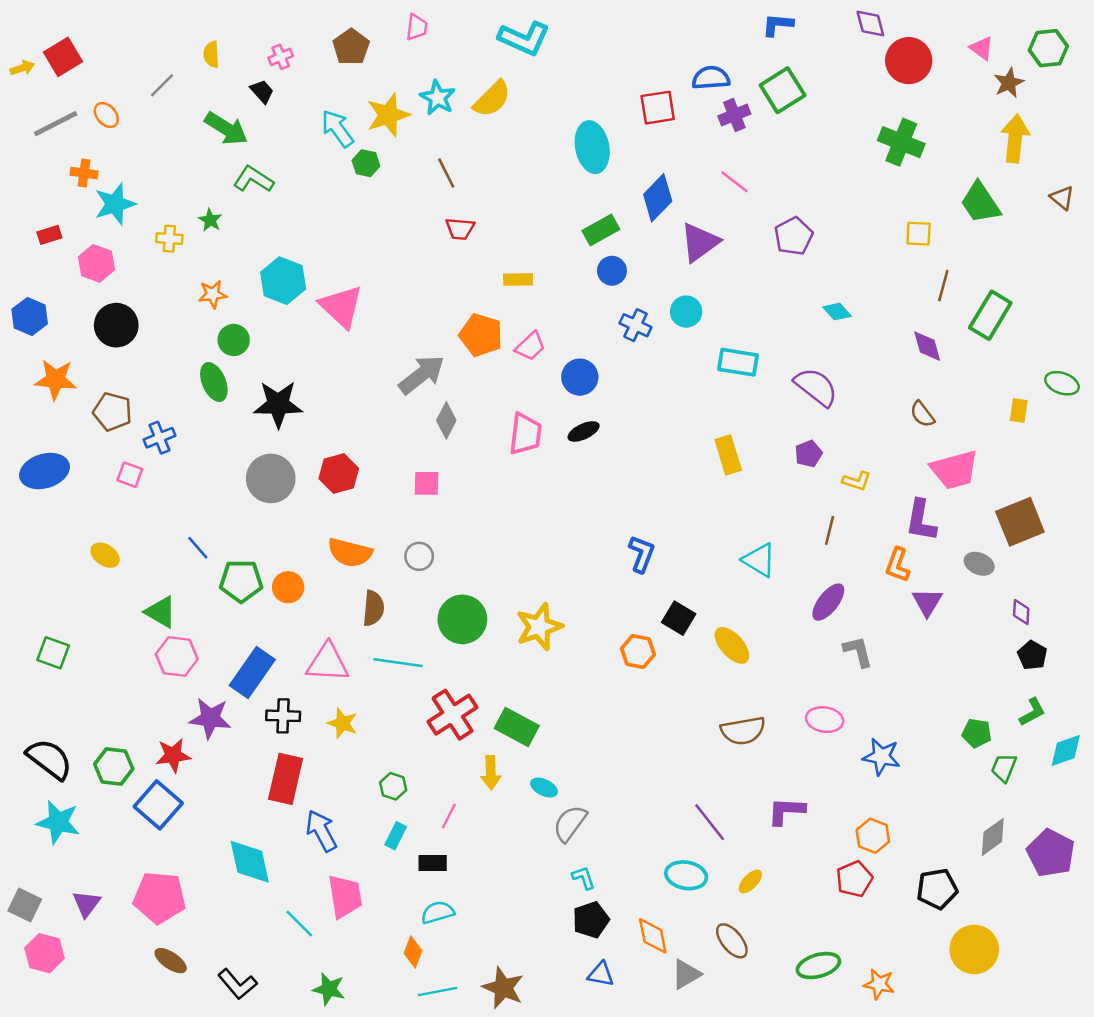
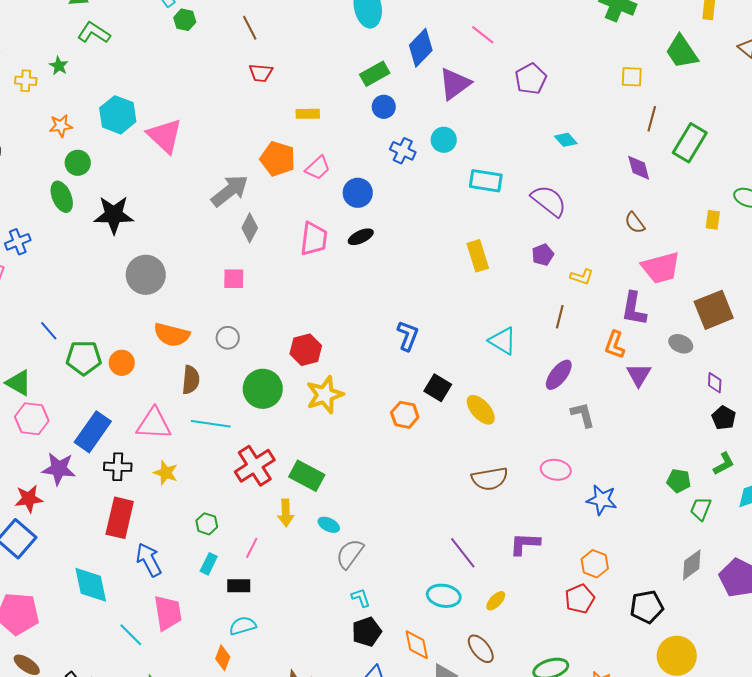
red hexagon: (339, 474) -> (306, 350), moved
gray circle: (271, 478) -> (146, 275), moved

